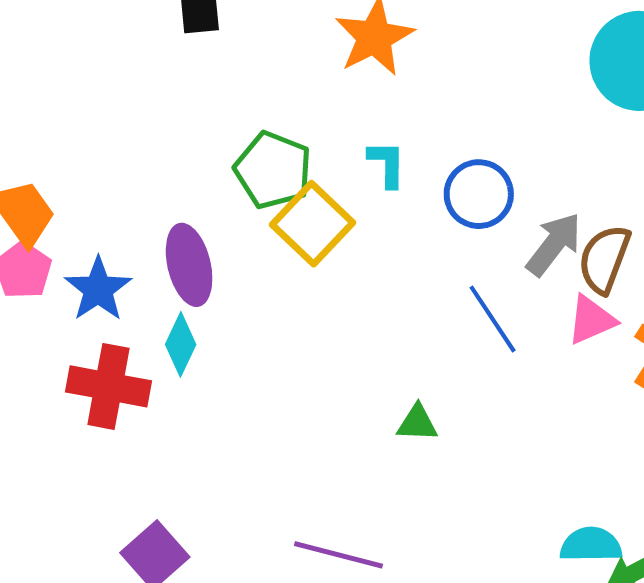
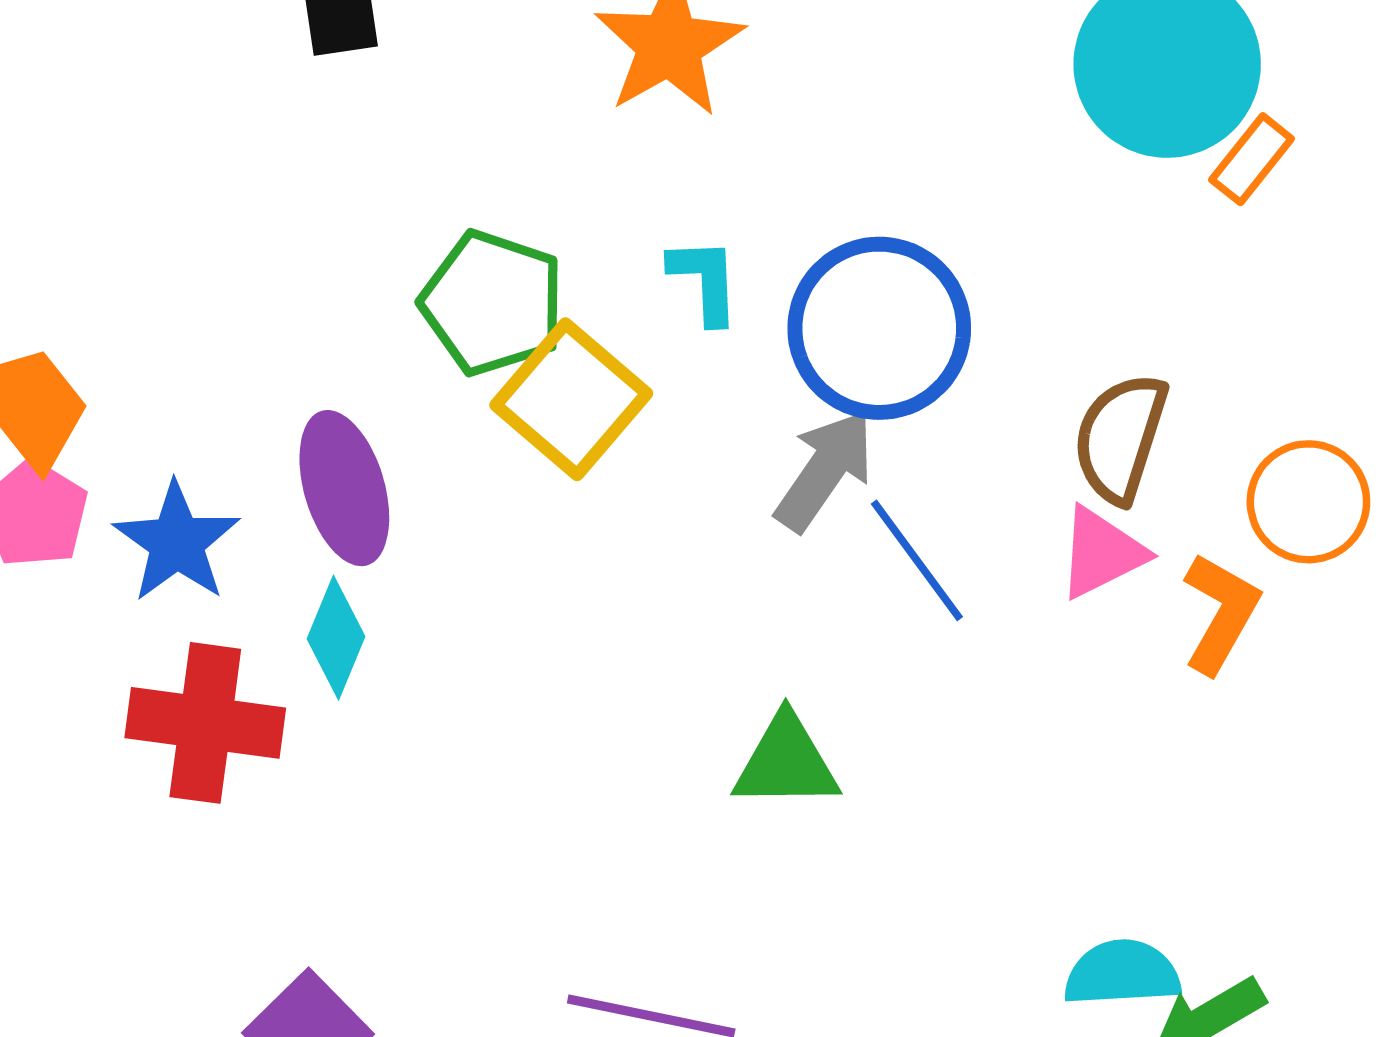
blue circle: (479, 194) -> (879, 328), size x1.4
gray arrow: (554, 244) -> (825, 470), moved
green triangle: (417, 423) -> (786, 762), size x1.4

